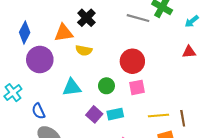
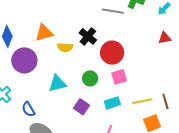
black cross: (86, 18) -> (88, 36), moved
cyan rectangle: (115, 114) -> (112, 103), moved

